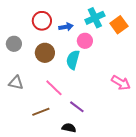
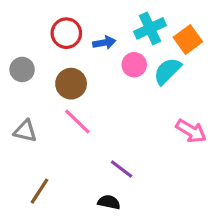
cyan semicircle: (73, 60) -> (167, 71), moved, turned 30
pink line: (54, 88) -> (77, 122), moved
brown line: (41, 112) -> (39, 191), moved, turned -36

